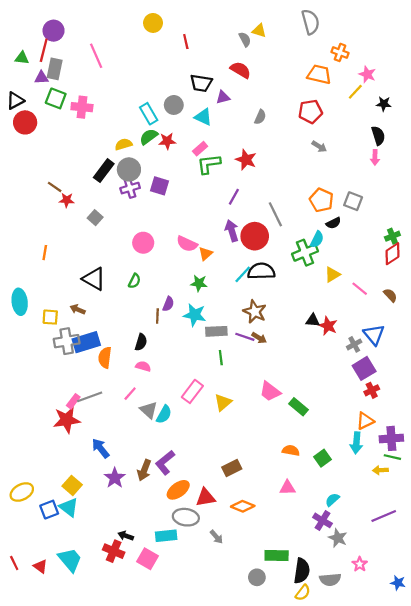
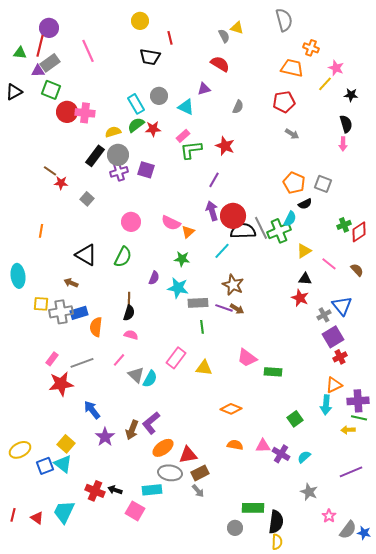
gray rectangle: (55, 69) -> (50, 63), turned 42
black trapezoid: (201, 83) -> (150, 57), moved
pink cross: (82, 107) -> (85, 113), moved
red circle: (25, 122) -> (67, 112), moved
gray line: (275, 214) -> (261, 228), moved
green cross: (392, 236) -> (344, 225), moved
black semicircle: (261, 271) -> (243, 231), moved
green semicircle: (134, 281) -> (123, 257), size x1.5
brown line: (157, 316) -> (129, 299), moved
yellow square: (50, 317) -> (41, 304), moved
black triangle: (313, 320) -> (305, 279), moved
blue rectangle: (86, 342) -> (79, 313), size x0.7
pink rectangle: (73, 401) -> (52, 359), moved
yellow triangle: (223, 402) -> (204, 368), turned 48
green rectangle: (298, 407) -> (273, 372), turned -36
orange semicircle: (291, 450) -> (235, 445), moved
brown rectangle: (232, 468) -> (200, 473), moved
orange diamond: (243, 506) -> (231, 409), moved
purple cross: (322, 520) -> (281, 454), moved
red cross: (114, 551) -> (95, 491), moved
cyan trapezoid: (70, 560) -> (64, 512), turned -115
red line: (14, 563) -> (13, 515), turned 40
gray semicircle: (330, 579) -> (348, 530), moved, turned -48
yellow semicircle: (303, 593) -> (277, 542), turned -35

